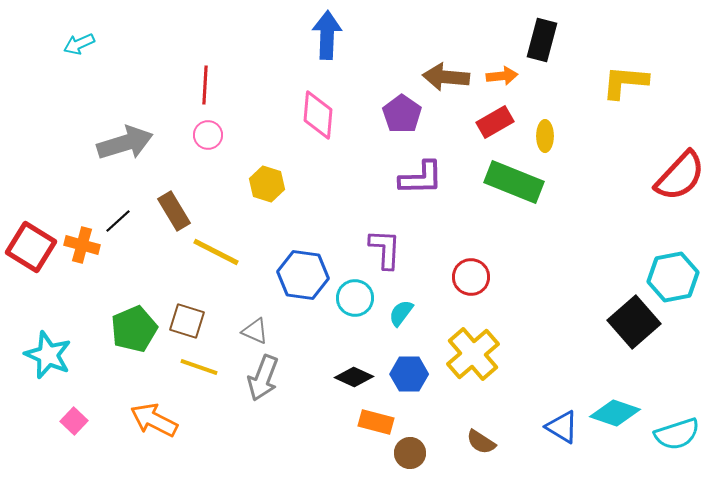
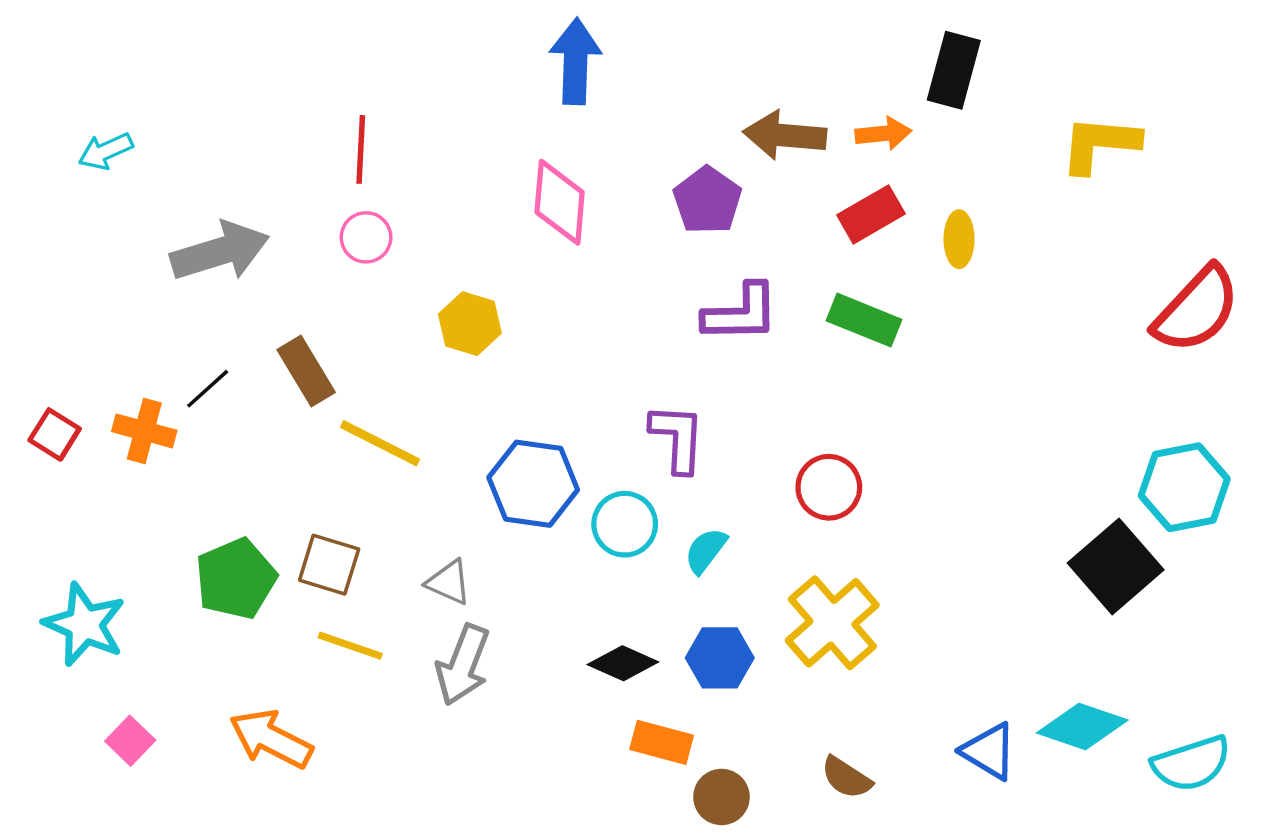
cyan arrow: (79, 44) -> (106, 151), moved
green rectangle: (514, 182) -> (864, 320), moved, size x0.7
red square: (31, 247) -> (55, 434), size x0.6

